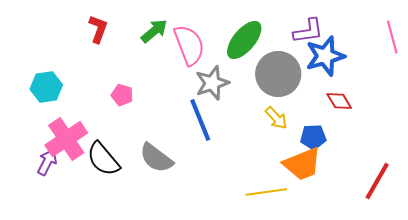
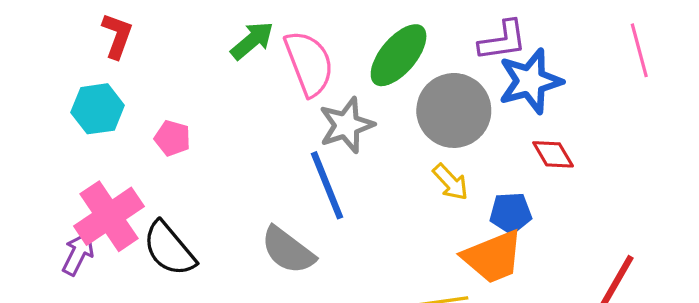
red L-shape: (98, 29) -> (117, 36), moved
cyan hexagon: (46, 87) -> (98, 109), moved
pink pentagon: (122, 95) -> (172, 138), moved
gray semicircle: (156, 158) -> (288, 250), moved

